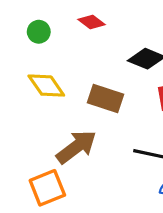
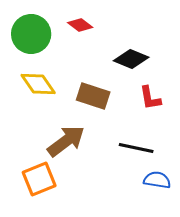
green circle: (39, 32) -> (31, 34), size x1.8

